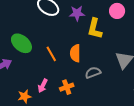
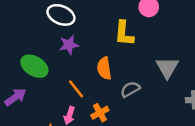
purple star: (77, 13) -> (69, 45), moved
orange line: (51, 54) -> (76, 89), moved

